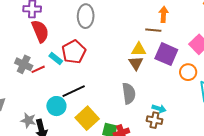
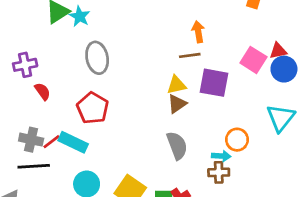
red semicircle: (40, 31) -> (43, 91), size x0.6
cyan rectangle: (56, 58) -> (73, 142), moved, size x1.5
brown triangle: (136, 63) -> (177, 104), turned 42
orange circle: (188, 72) -> (237, 140), moved
black line: (74, 91) -> (34, 166), moved, turned 35

